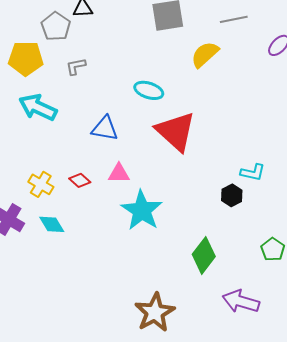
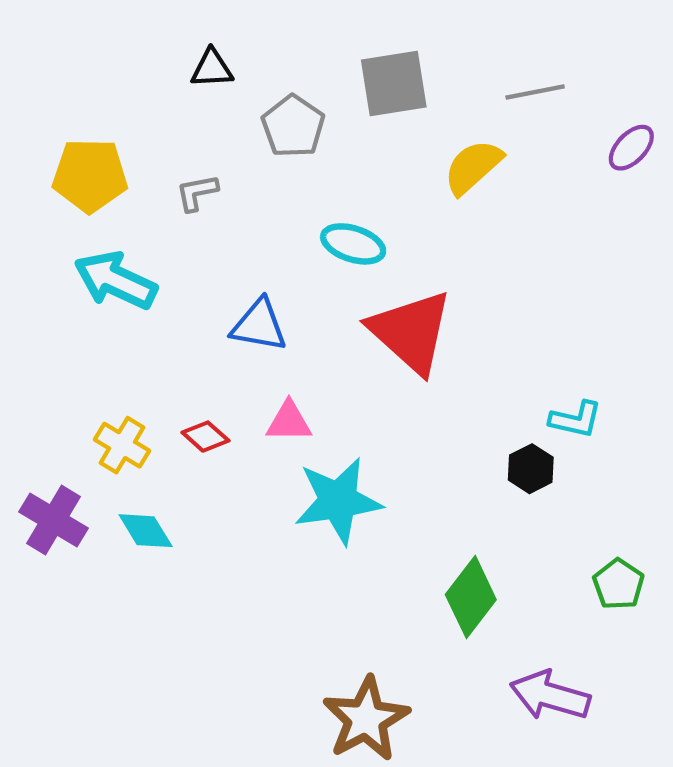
gray pentagon: (56, 26) -> (293, 126), moved
cyan star: (142, 210) -> (338, 501), turned 30

